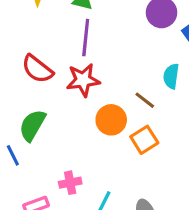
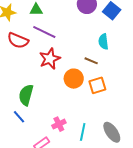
purple line: (86, 38) -> (44, 32), turned -55
red semicircle: (37, 69) -> (18, 41), moved
orange square: (144, 140) -> (97, 85), turned 30

